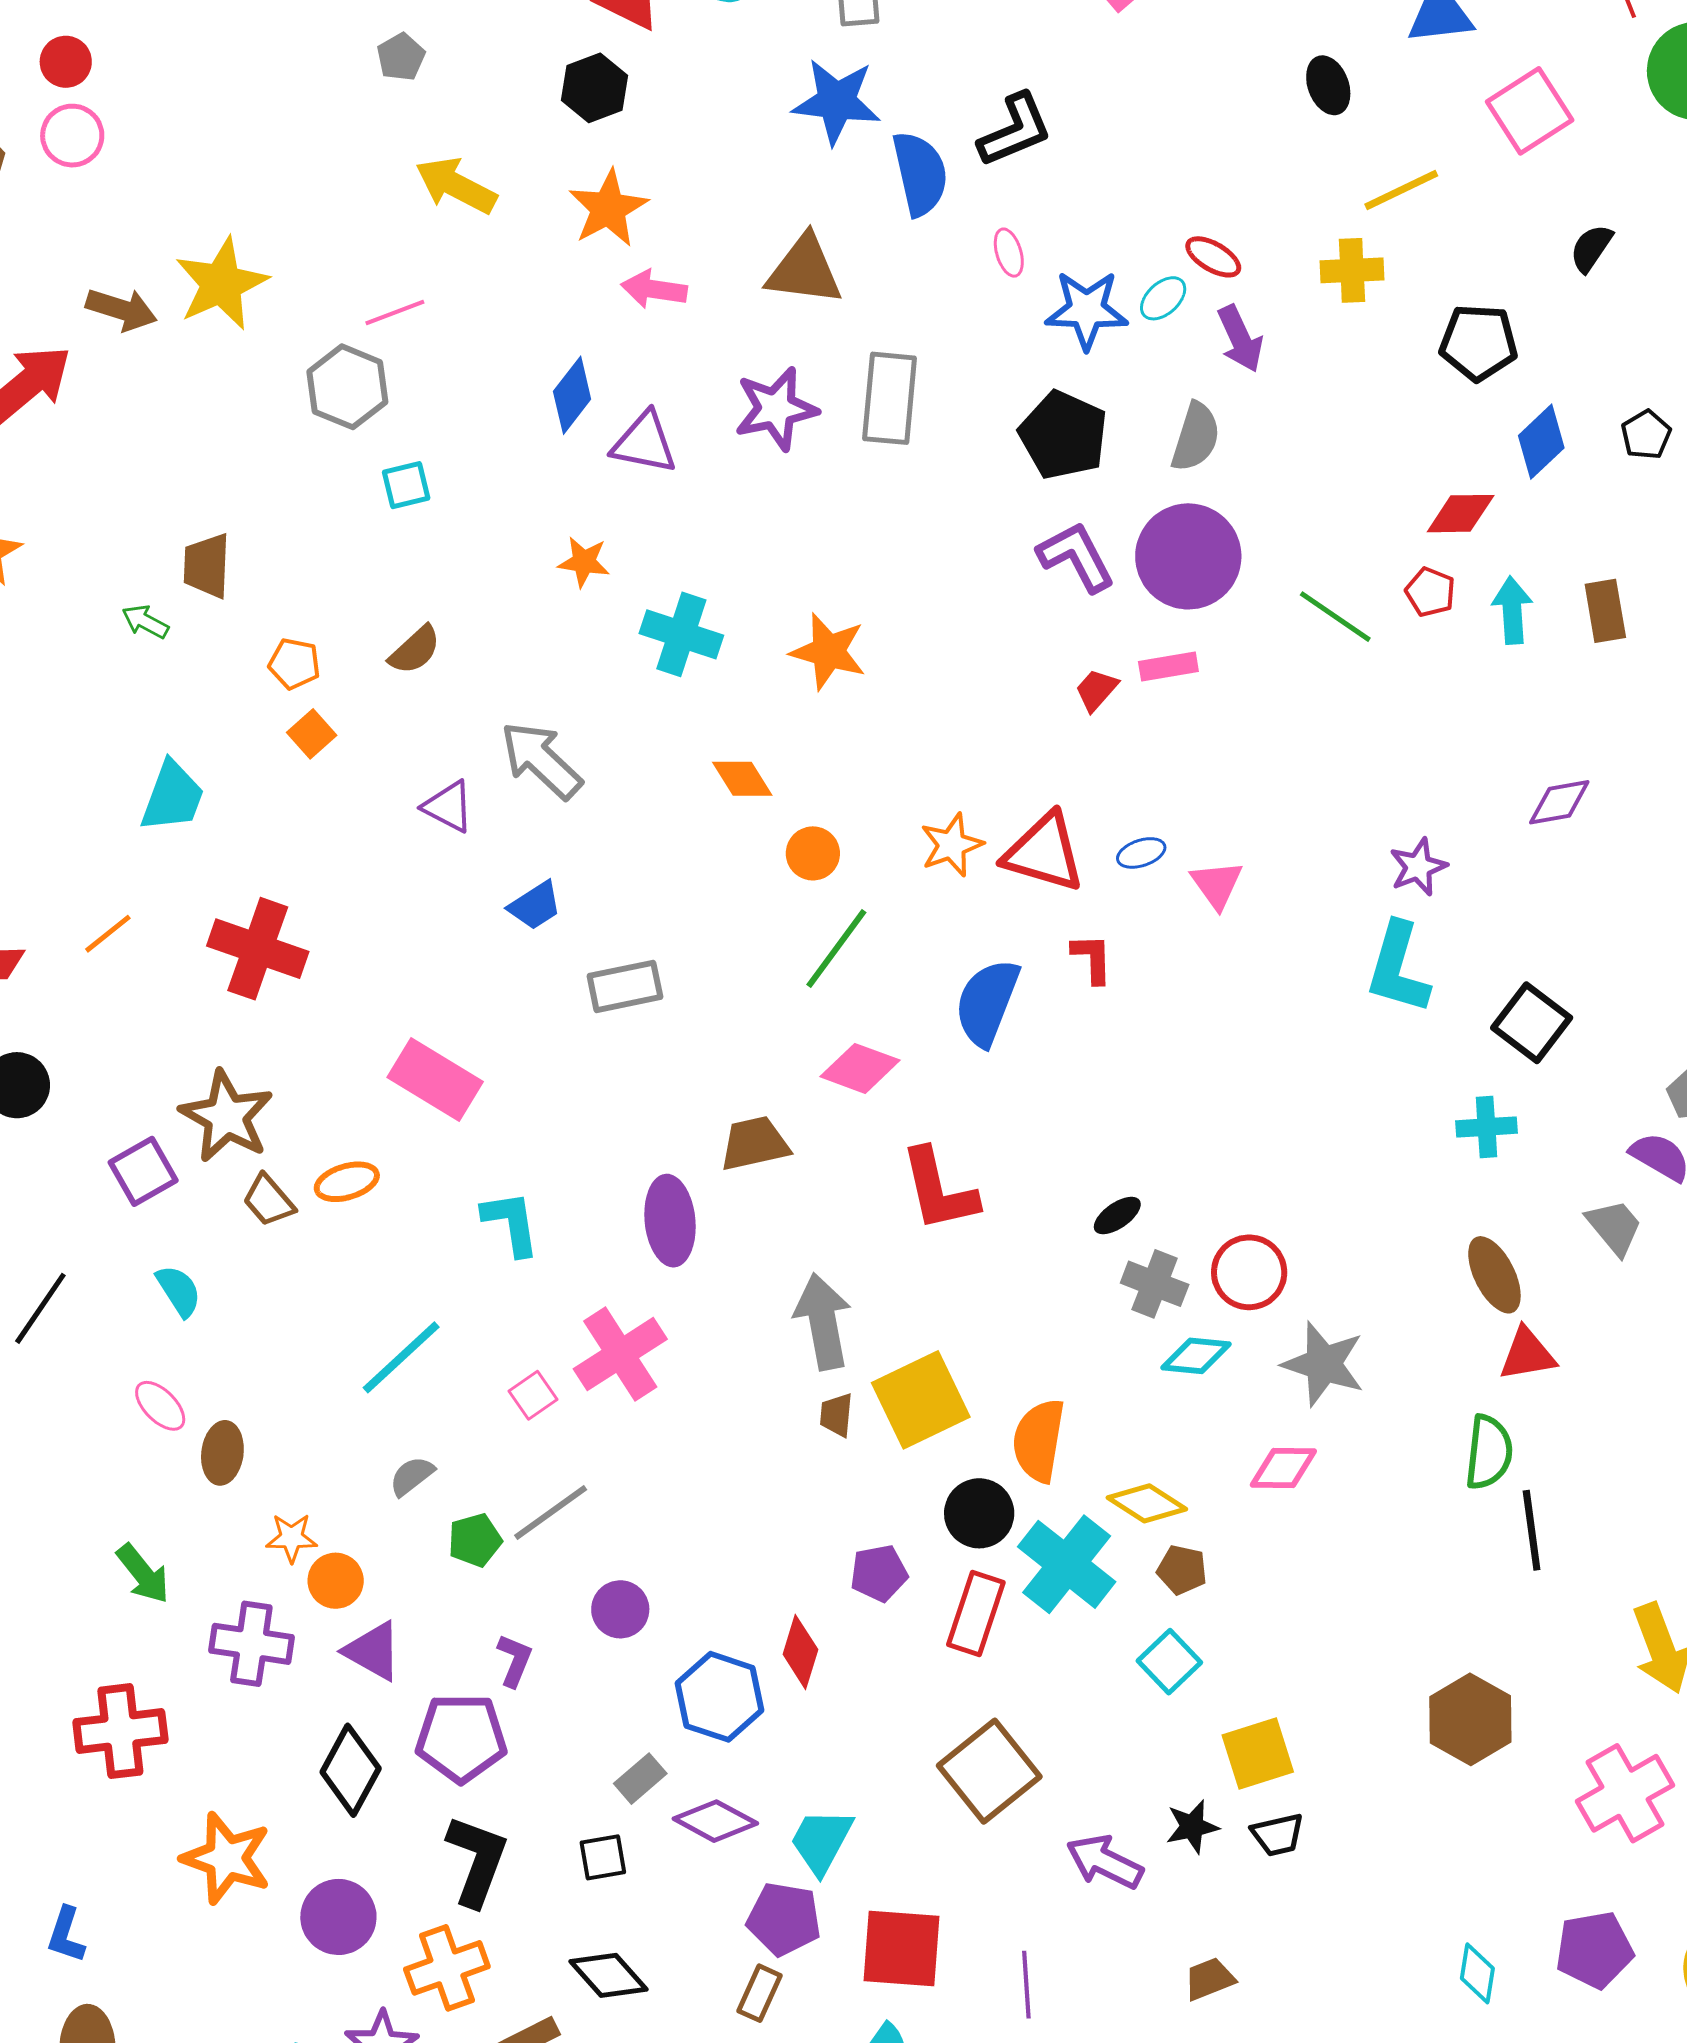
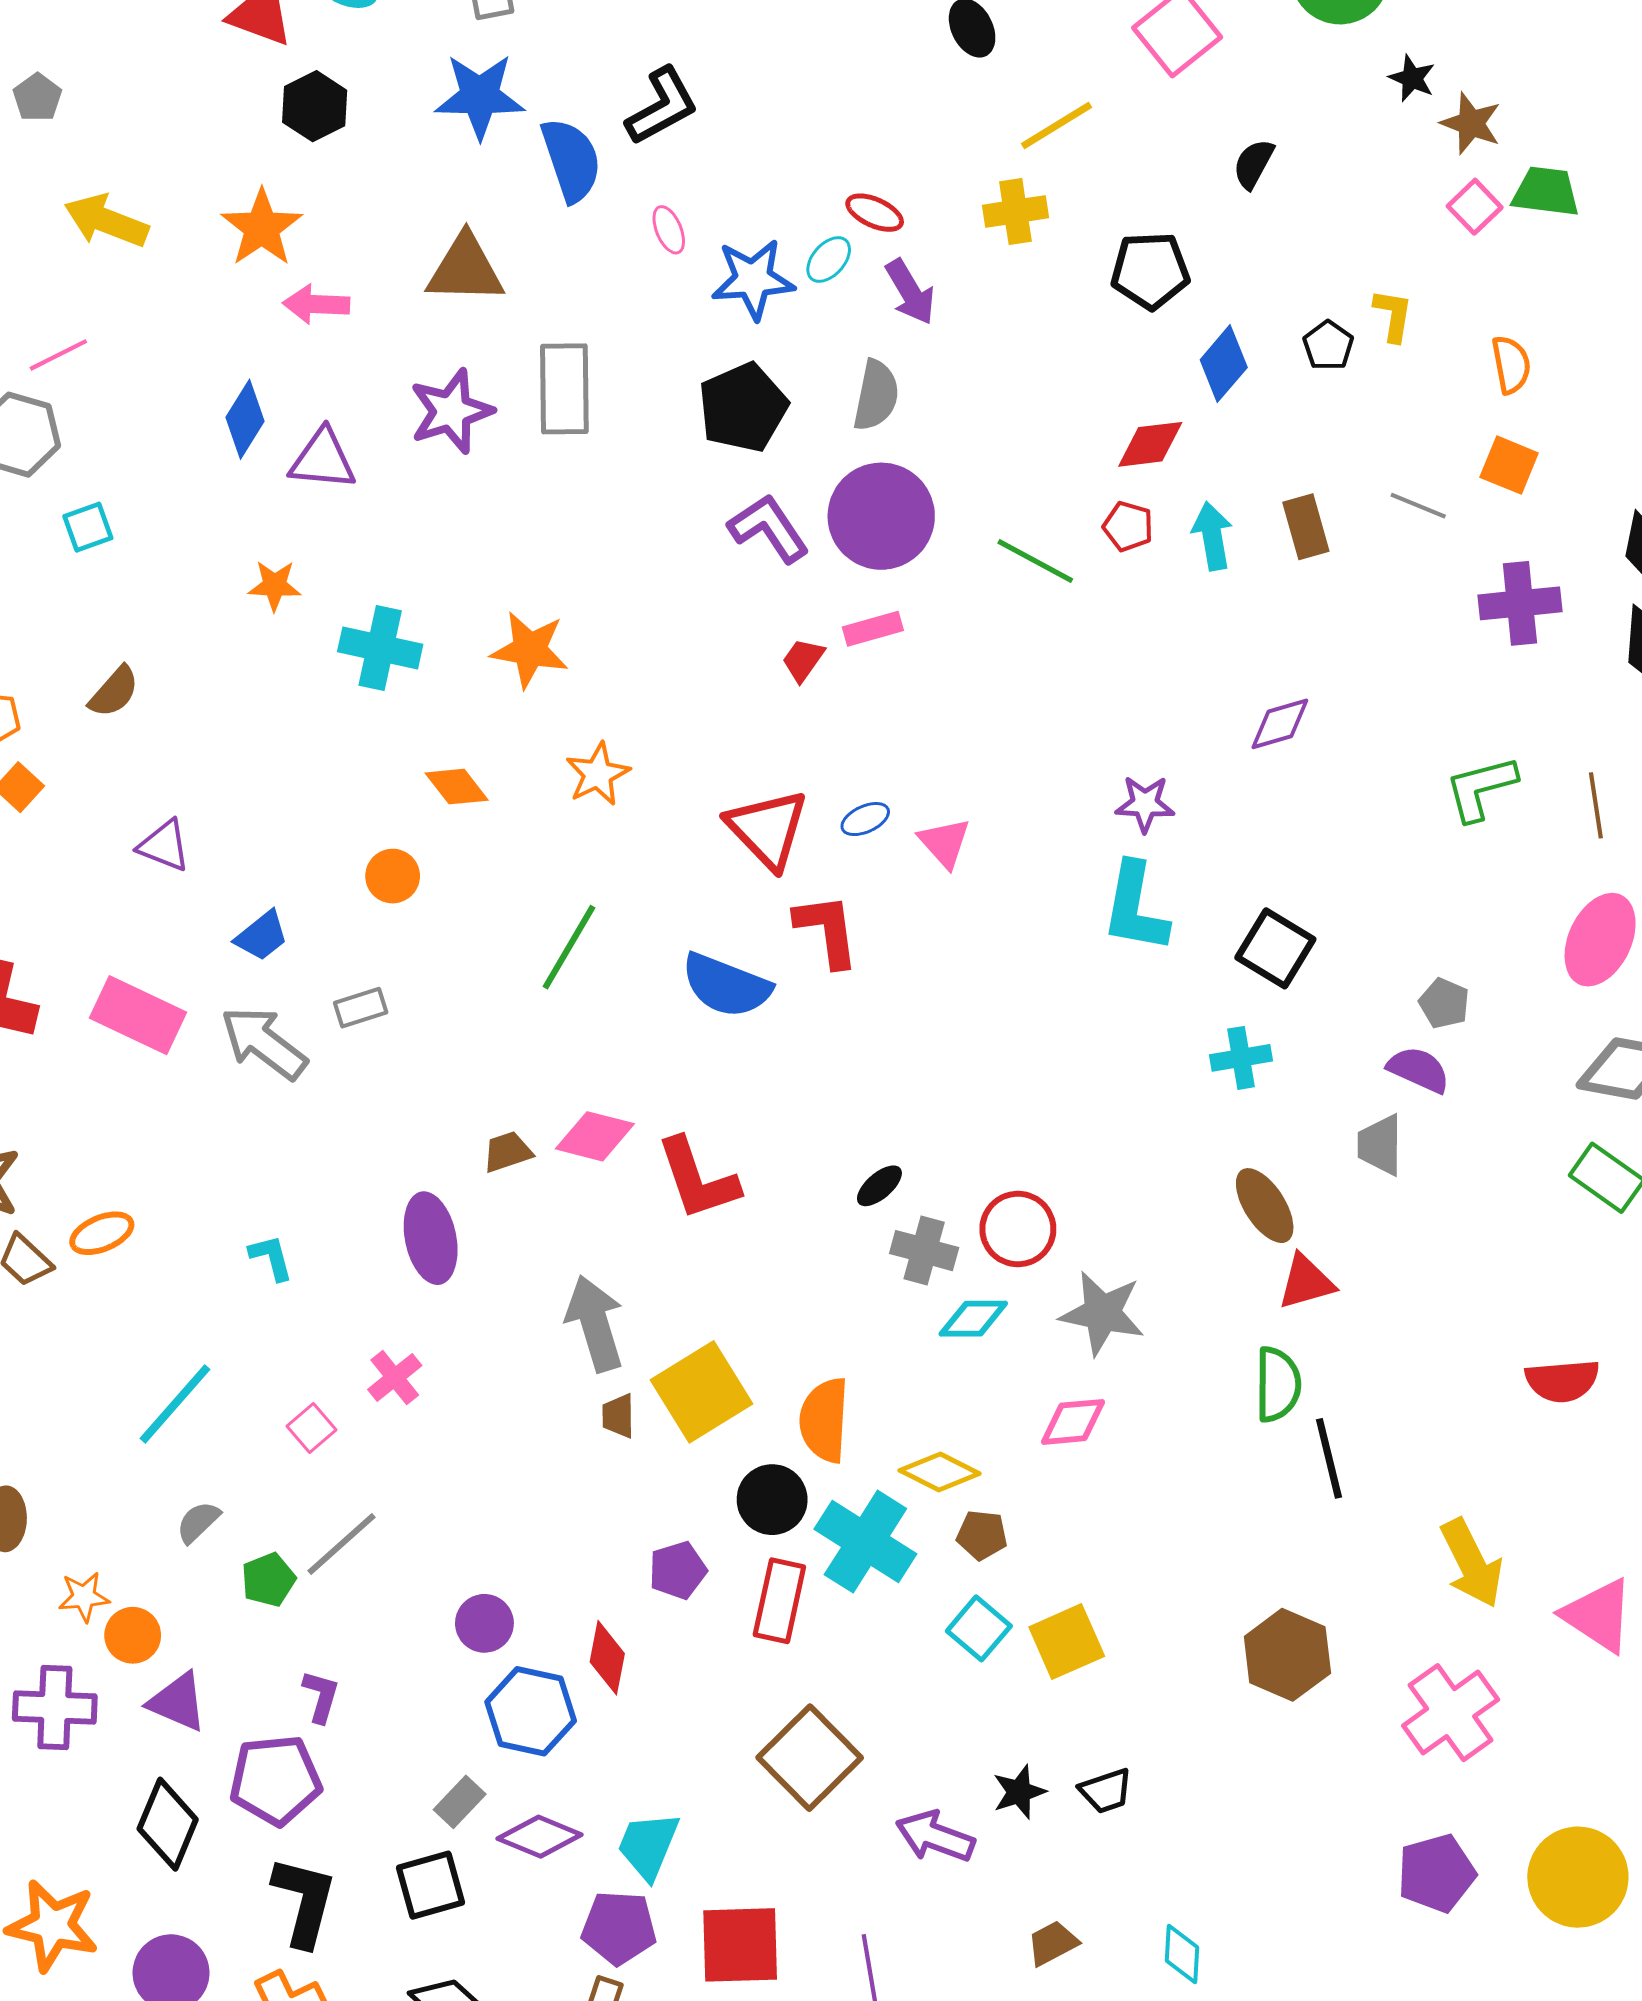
black hexagon: (595, 88) -> (315, 106), moved
black pentagon: (1063, 435) -> (743, 408), turned 30
gray arrow: (541, 760) -> (264, 1043), moved
orange star: (952, 845) -> (598, 774), moved
orange circle: (813, 853) -> (393, 876), moved
red triangle: (1044, 853) -> (768, 829), turned 36
purple star: (1418, 867) -> (1145, 804), turned 30
red L-shape: (1092, 958) -> (827, 930), size x1.5
gray rectangle: (625, 986) -> (361, 1008), size x0.7
blue semicircle: (987, 1002) -> (726, 985), turned -84
pink diamond: (860, 1068) -> (595, 1136), moved
pink rectangle: (435, 1079) -> (138, 1015), moved
brown trapezoid: (754, 1144) -> (507, 1152), size x0.7
cyan L-shape: (511, 1223) -> (271, 1257), size x0.7
gray trapezoid: (1614, 1227) -> (1380, 1145), turned -134
pink cross: (620, 1354) -> (395, 1377), size x0.6
purple circle: (620, 1609) -> (484, 1623), moved
yellow square: (1258, 1753) -> (1067, 1642), moved
black square: (603, 1857) -> (430, 1885), size x1.4
cyan diamond: (1477, 1973) -> (1182, 1954), moved

